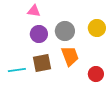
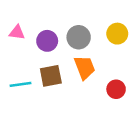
pink triangle: (34, 11) -> (17, 32), moved

